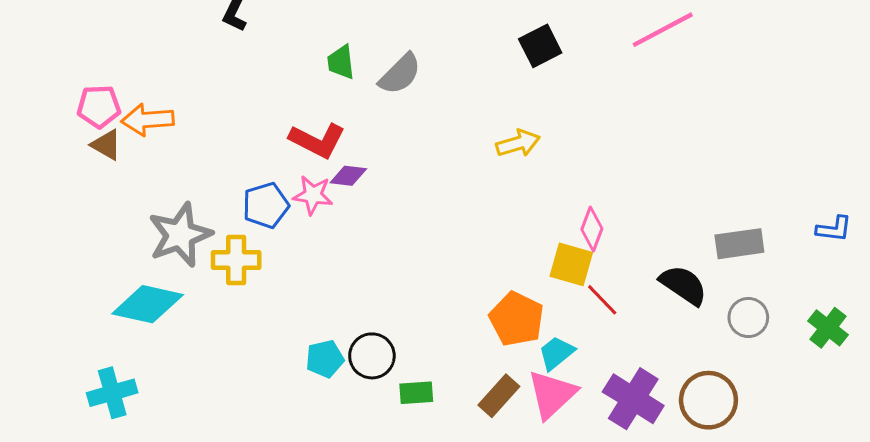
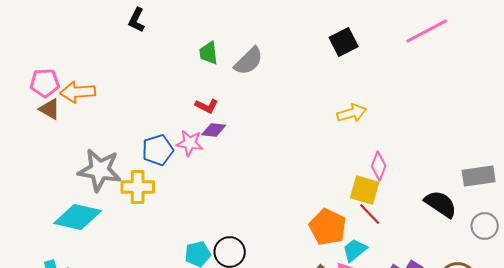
red L-shape: (317, 140) -> (207, 106), moved, size x0.6
yellow arrow: (518, 143) -> (352, 113), moved
gray star: (180, 235) -> (100, 170), turned 30
red line: (602, 300) -> (370, 214), moved

